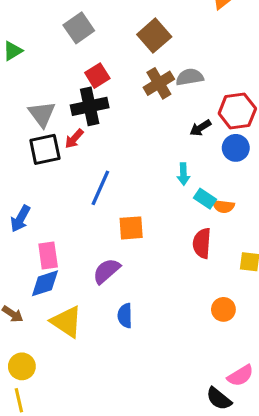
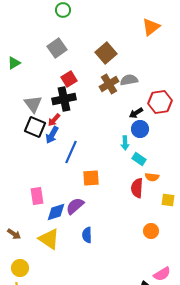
blue circle: (236, 148) -> (140, 129), moved
black square: (45, 149) -> (35, 127), turned 35
orange semicircle: (223, 206) -> (152, 177), moved
blue arrow: (20, 219) -> (52, 135), moved
blue diamond: (45, 283) -> (56, 212), moved

